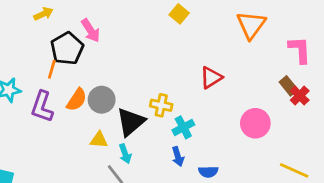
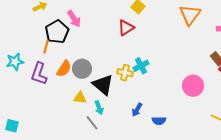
red triangle: (211, 78) -> (126, 28), moved
black triangle: (131, 122) -> (103, 85), turned -40
cyan cross: (183, 127) -> (141, 66), moved
blue arrow: (178, 156) -> (137, 110), turned 48

